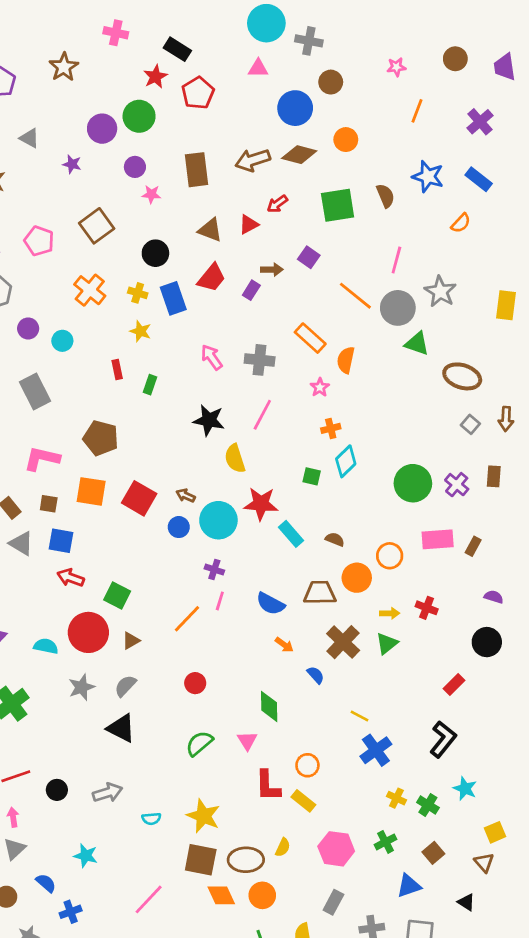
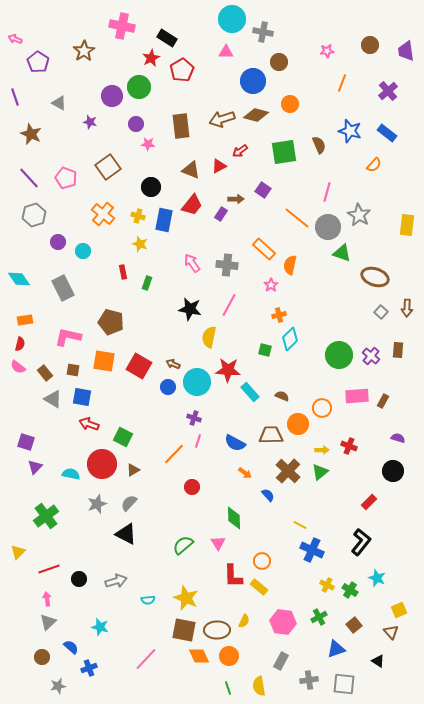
pink cross: (116, 33) -> (122, 26), size x1.4
blue rectangle: (173, 298) -> (164, 220), turned 30
yellow semicircle: (235, 459) -> (209, 337), turned 30
red circle: (195, 683) -> (192, 487), moved
blue cross: (376, 750) -> (312, 550), turned -30

